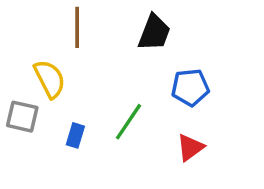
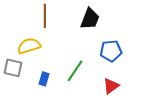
yellow semicircle: (50, 79) -> (29, 46), turned -80

